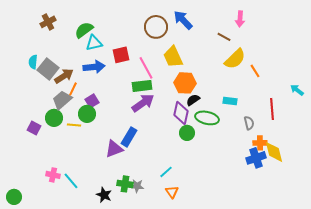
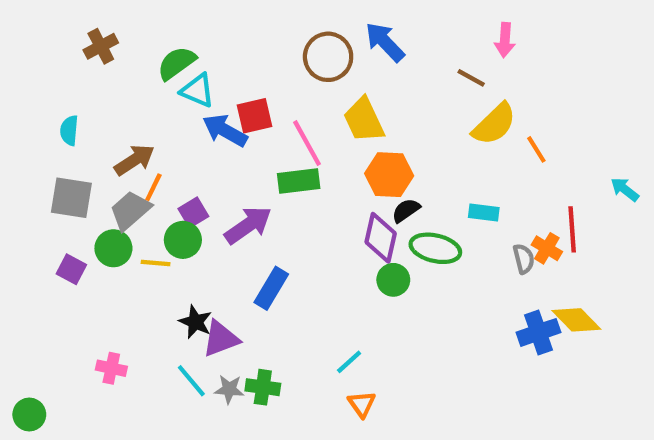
cyan triangle: (94, 43) -> (198, 90), turned 36
blue arrow: (94, 67) -> (225, 130), moved, turned -145
gray square: (48, 69) -> (71, 198), moved, turned -30
purple arrow: (143, 103) -> (248, 225), moved
orange cross: (260, 143) -> (547, 248), moved, turned 32
purple triangle: (114, 149) -> (221, 339), moved
yellow diamond: (274, 152) -> (576, 320), turned -30
cyan line: (71, 181) -> (191, 381), moved
gray star: (137, 186) -> (229, 389), moved
black star: (104, 195) -> (195, 322), moved

